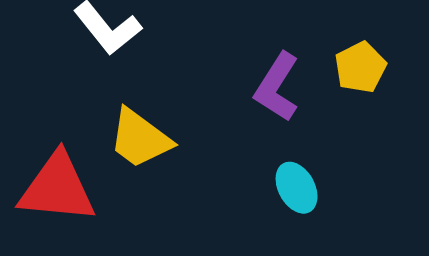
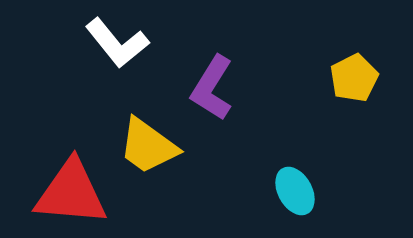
purple L-shape: (277, 87) -> (212, 88), moved

